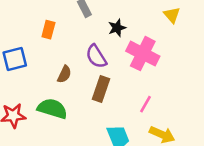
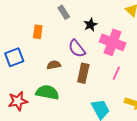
brown semicircle: (64, 74) -> (54, 65), turned -120
pink line: (146, 104) -> (116, 73), moved

